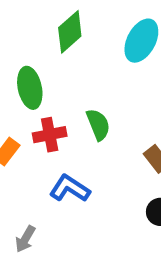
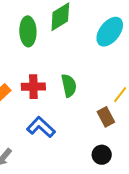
green ellipse: (30, 88) -> (28, 31), moved

